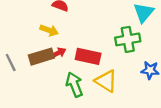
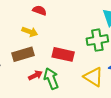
red arrow: (58, 53) -> (35, 75), moved
yellow triangle: (106, 81) -> (93, 77), moved

